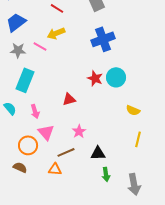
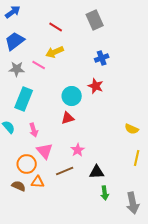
blue cross: (103, 39) -> (102, 58), size x0.6
cyan circle: (116, 77) -> (72, 96), moved
red star: (95, 78) -> (96, 86), moved
orange triangle: (55, 169) -> (38, 182), moved

